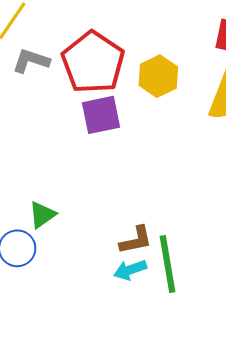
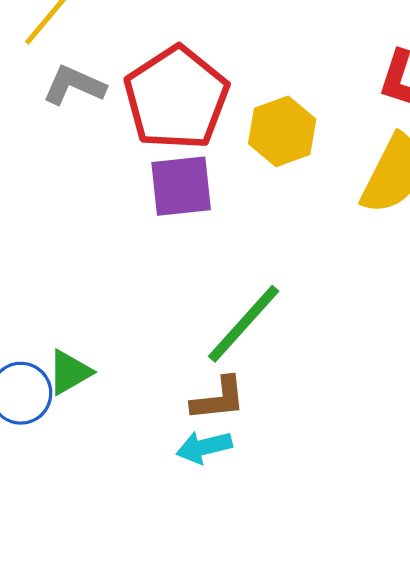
green triangle: (42, 215) -> (70, 372), moved
green line: (168, 264) -> (244, 324), moved, turned 46

